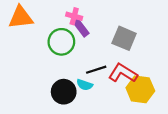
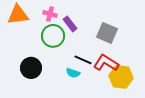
pink cross: (74, 16) -> (50, 14), moved
black line: (96, 70) -> (83, 60), turned 42
black circle: (64, 92) -> (31, 68), moved

